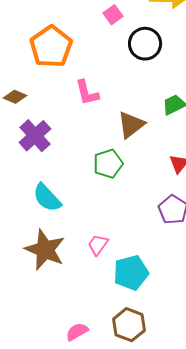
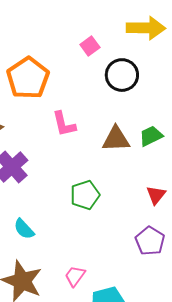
brown triangle: (131, 125) -> (116, 139), moved, turned 36
cyan semicircle: (47, 198) -> (24, 229), size x0.7

